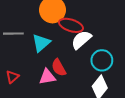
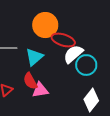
cyan circle: (102, 60) -> (86, 65), moved
red semicircle: (59, 68) -> (30, 81), moved

